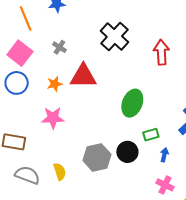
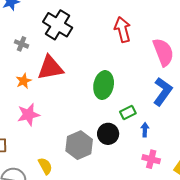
black cross: (114, 37) -> (58, 25), moved

